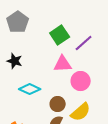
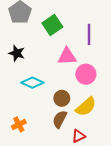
green square: (60, 35) -> (52, 25), moved
purple line: (84, 43) -> (89, 34), turned -48

